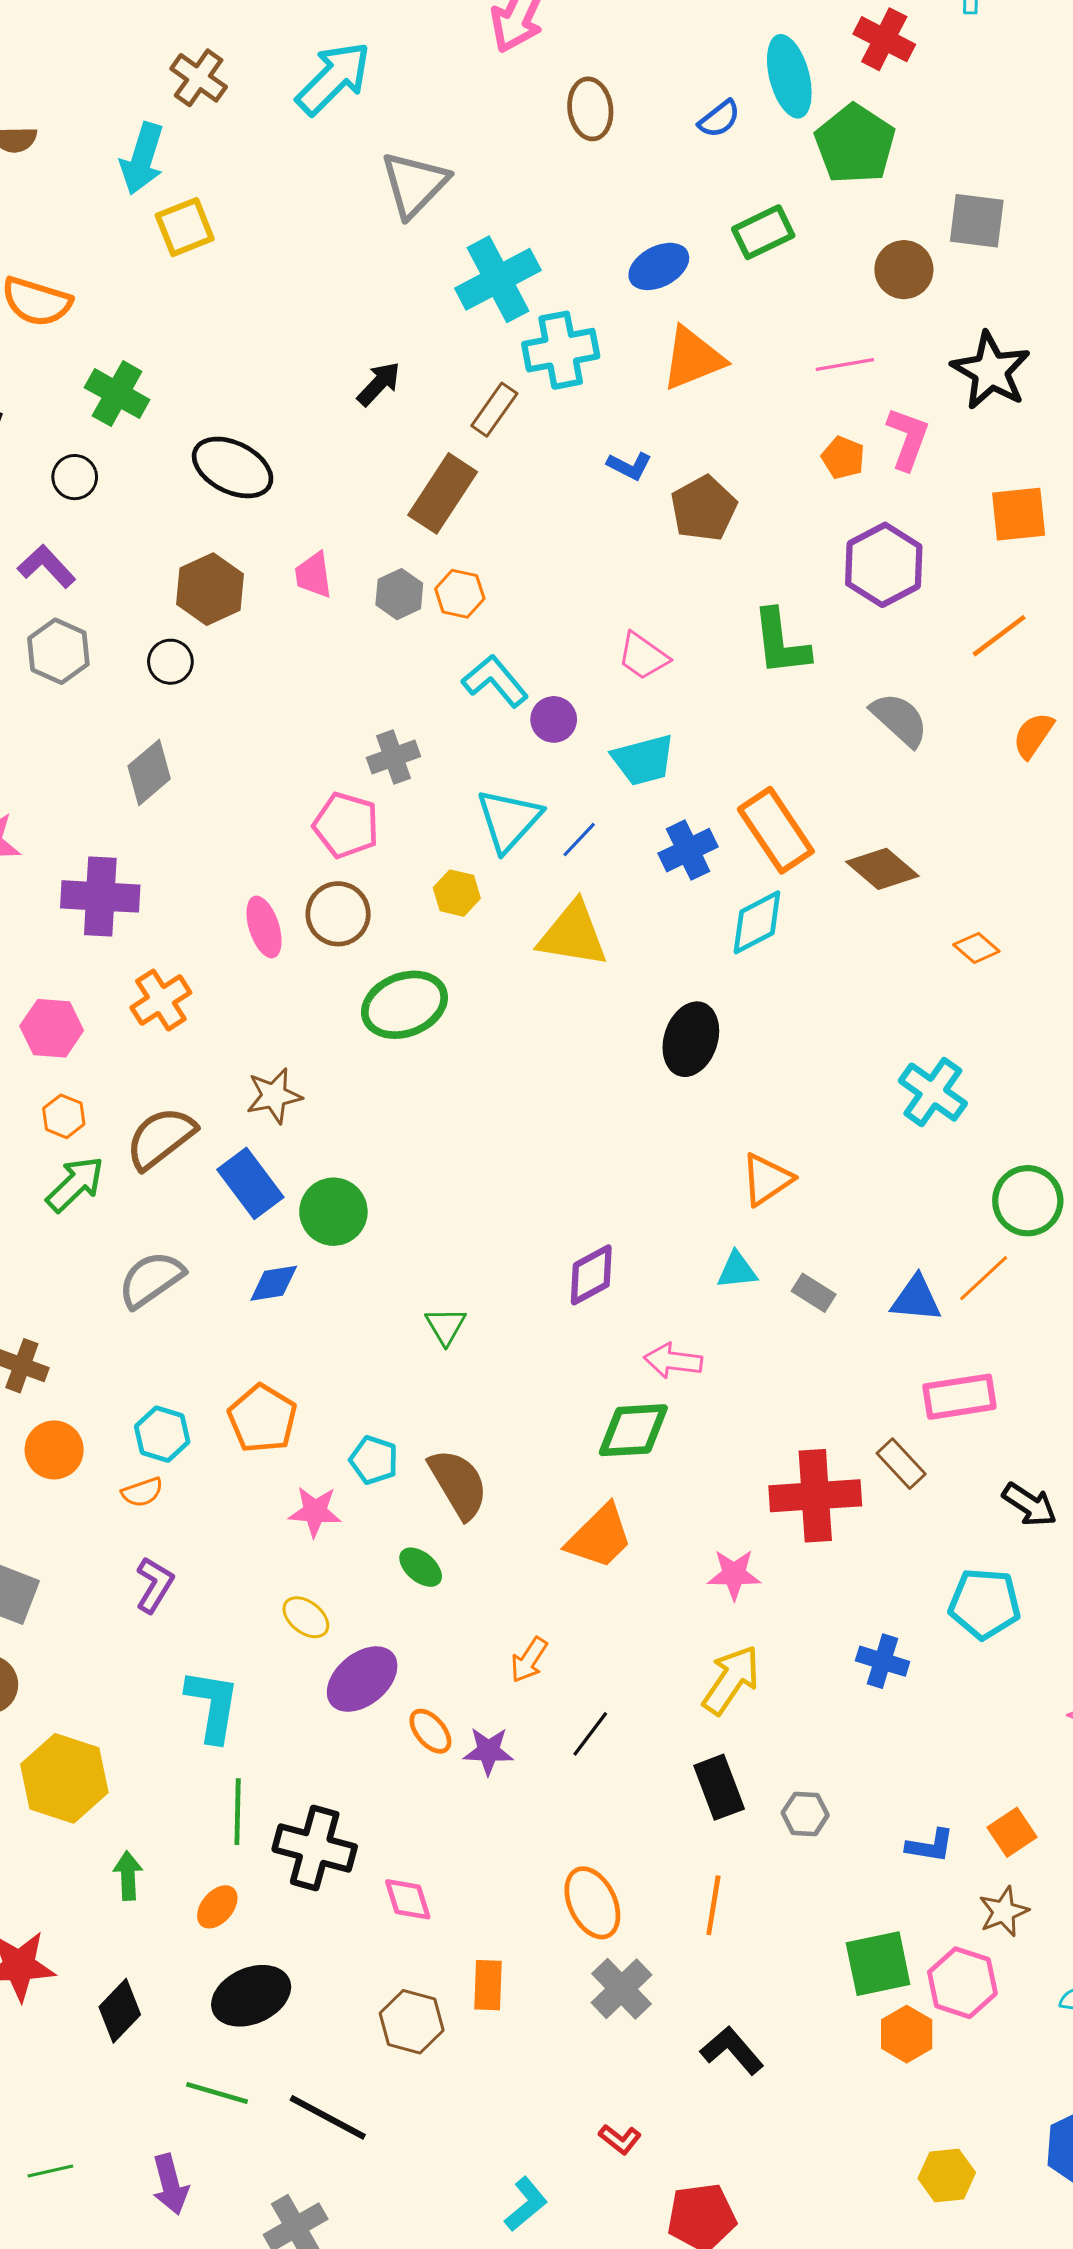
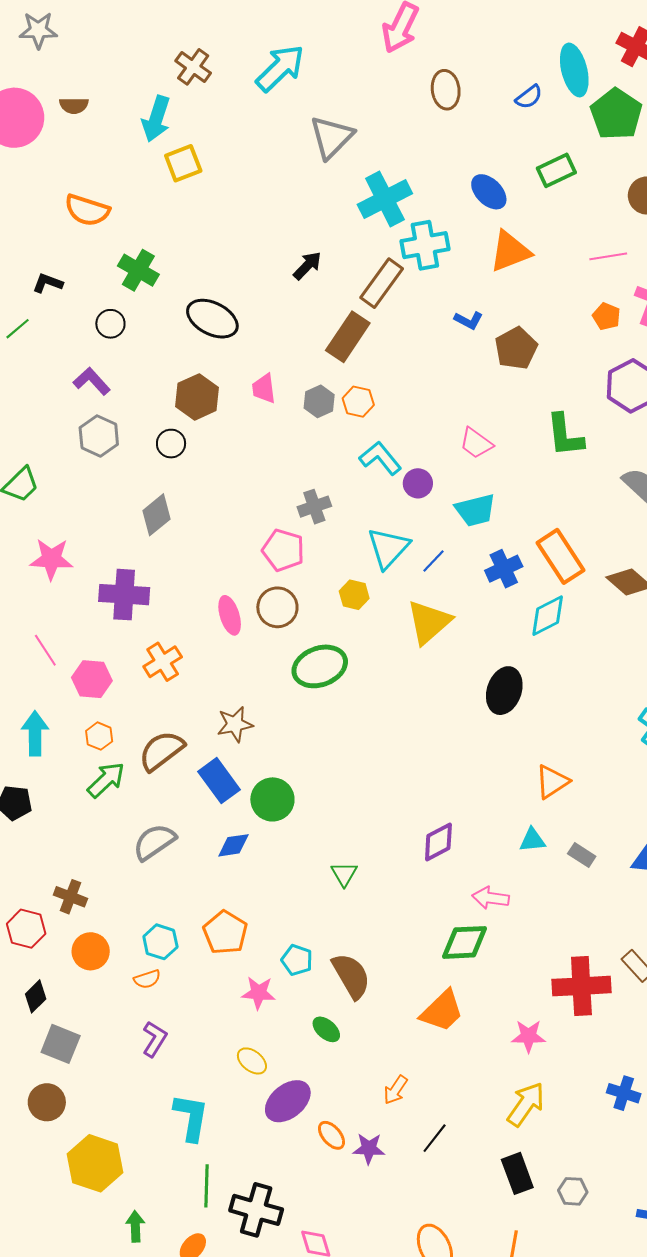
blue ellipse: (659, 266) -> (489, 192), turned 72
brown rectangle: (494, 410) -> (382, 283), size x1.4
yellow triangle: (573, 934) -> (429, 622), turned -51

